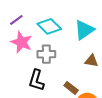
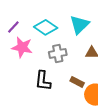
gray cross: (46, 54) -> (58, 53), moved

